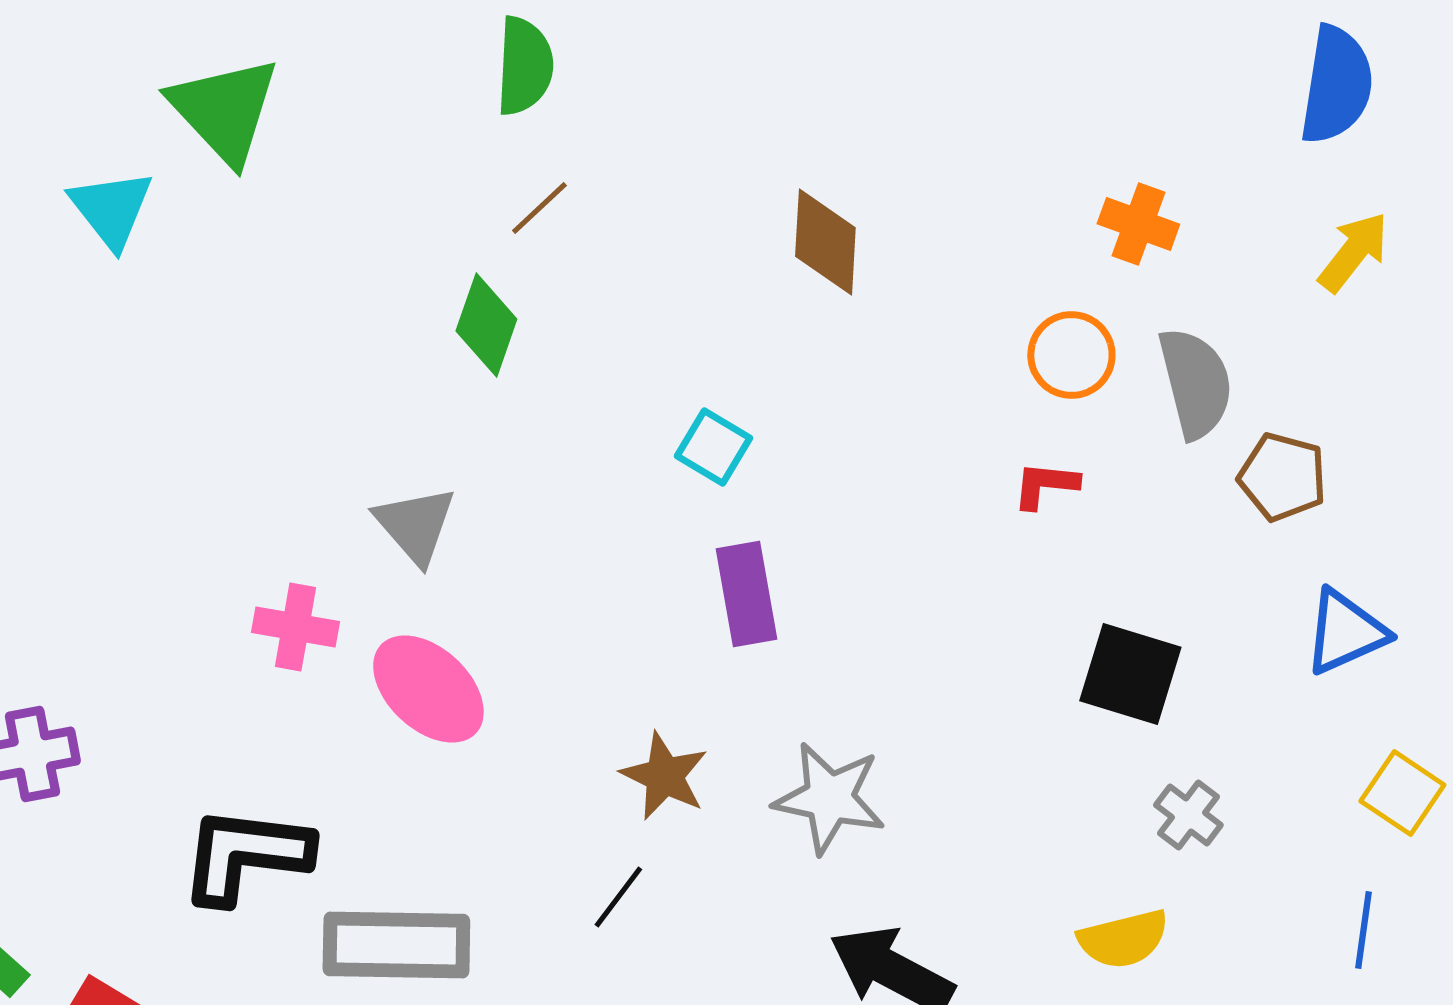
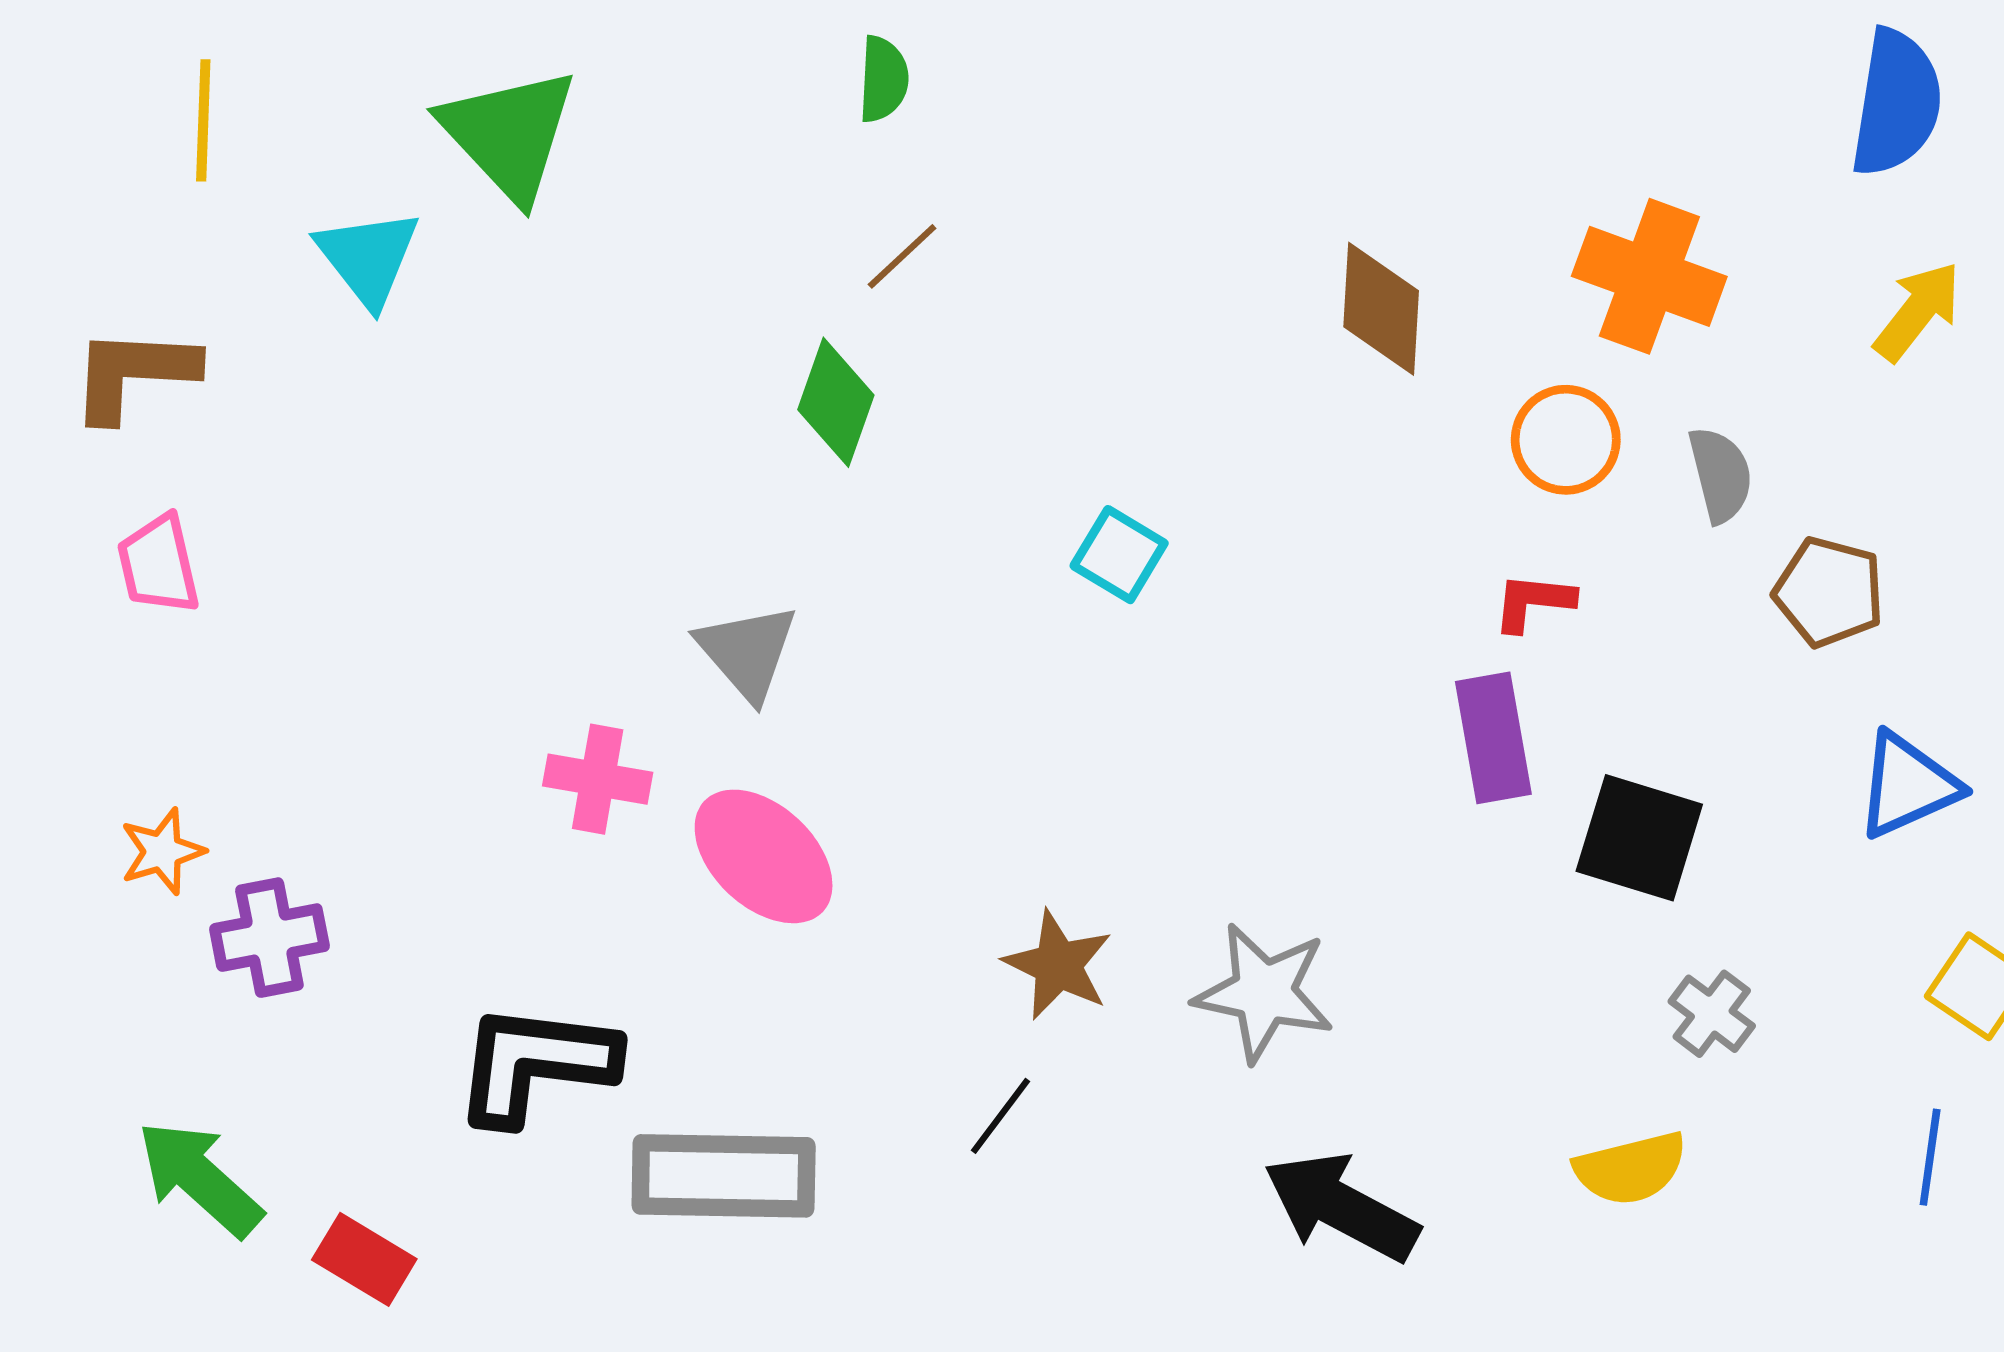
green semicircle: (524, 66) -> (883, 79), size x0.7
orange cross: (1138, 224) -> (1649, 276), size x1.5
brown diamond: (825, 242) -> (1381, 309), moved
gray semicircle: (1195, 383) -> (1720, 475), size x0.7
purple rectangle: (746, 594) -> (1493, 738), moved

